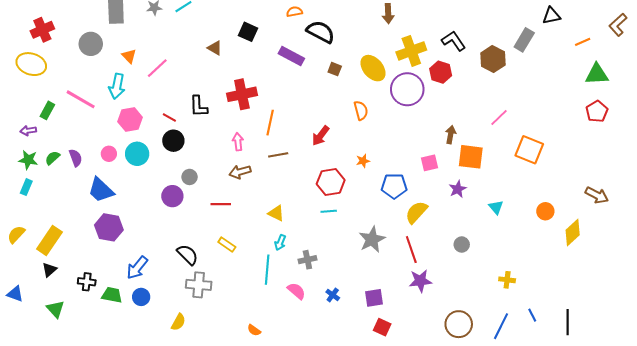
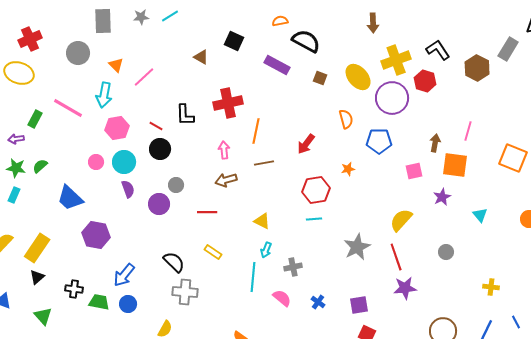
pink line: (499, 117) -> (468, 131), moved, turned -30
purple semicircle: (76, 158) -> (128, 189), moved
blue pentagon: (394, 186) -> (379, 141), moved
blue trapezoid: (101, 190) -> (70, 198), moved

